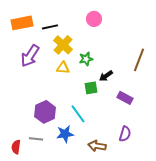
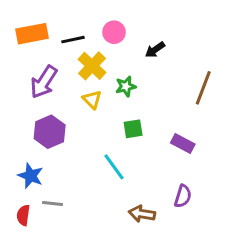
pink circle: (94, 19) -> (114, 32), moved
yellow triangle: (63, 68) -> (92, 100), turned 40
black arrow: (106, 76) -> (155, 50), moved
purple hexagon: (45, 112) -> (50, 132), moved
blue star: (65, 134) -> (31, 176), moved, turned 30

